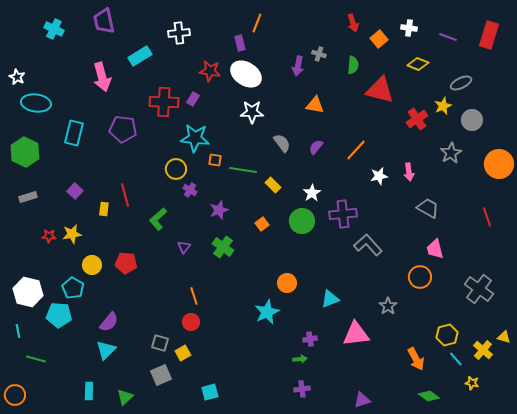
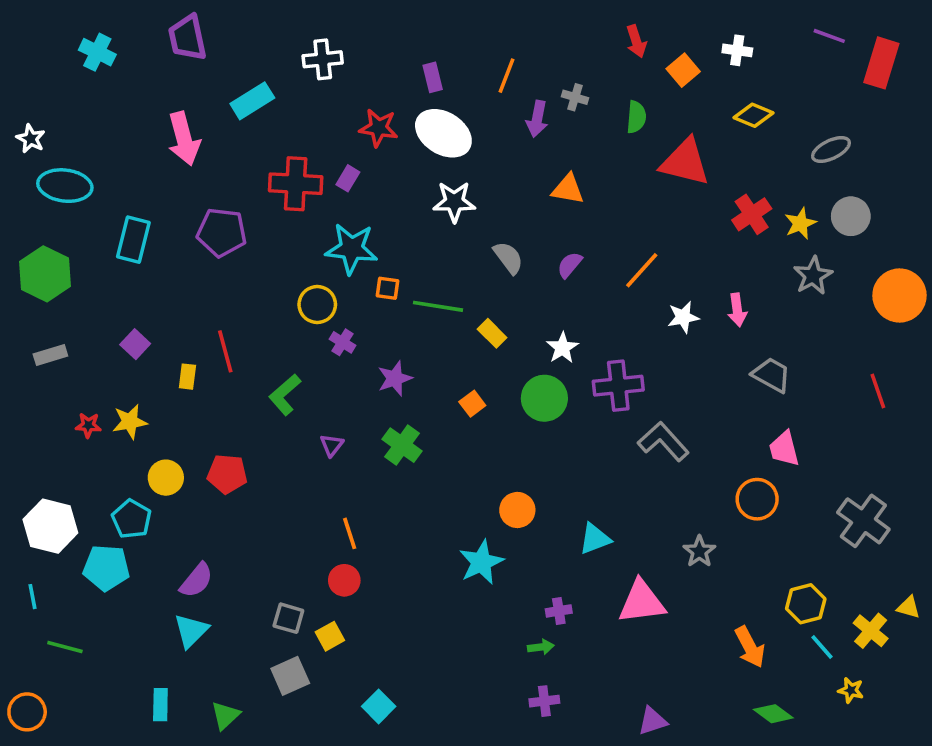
orange line: (257, 23) -> (507, 76), moved
purple line: (448, 37) -> (829, 36), moved
yellow star: (443, 106) -> (800, 223), moved
cyan square: (210, 392) -> (379, 706), turned -30

